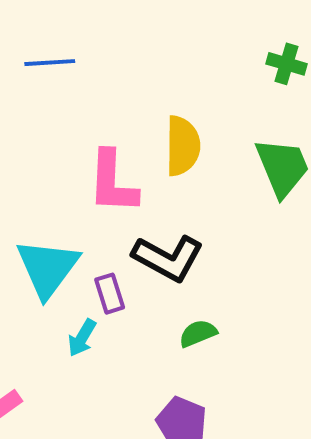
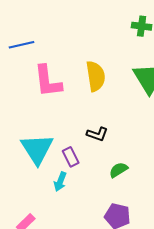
pink L-shape: (113, 182) -> (48, 81), moved
black L-shape: (168, 258) -> (97, 134), size x0.6

